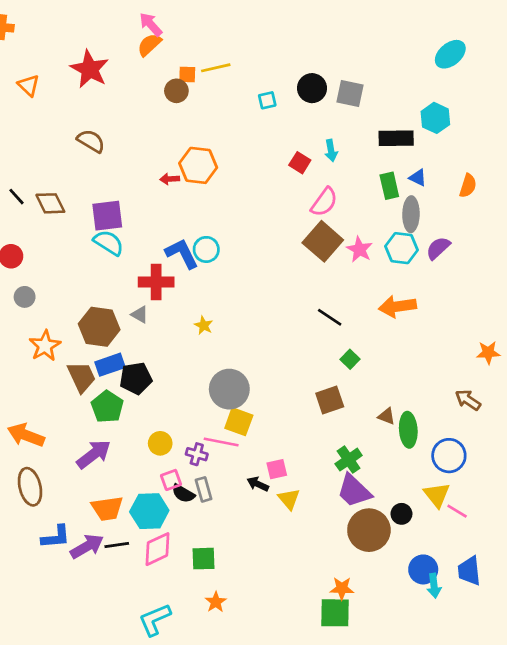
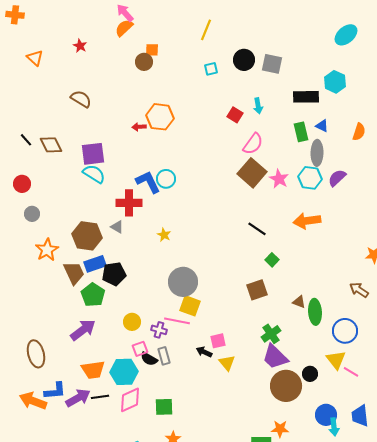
yellow line: (216, 68) -> (206, 30), moved, turned -55
red star: (90, 69) -> (80, 46), size x0.5
orange arrow: (26, 435) -> (33, 401), moved
orange star: (342, 588) -> (280, 429), moved

